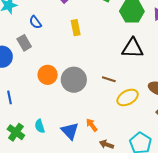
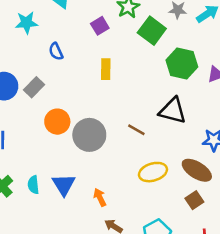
gray rectangle: (24, 43) -> (34, 87), moved, turned 63
brown line: (109, 79) -> (136, 130), moved
blue triangle: (70, 131) -> (64, 185), moved

